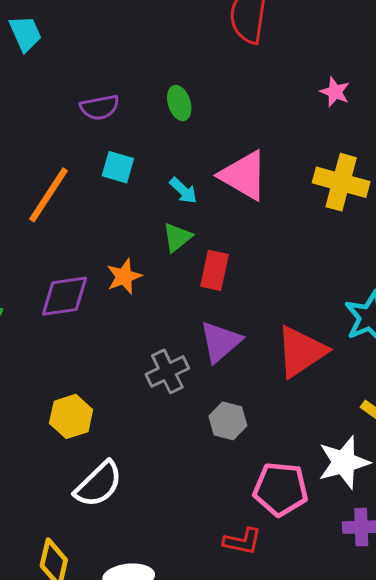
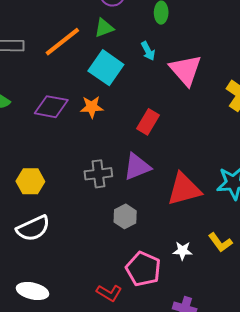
cyan square: (118, 167) -> (106, 68), moved, size x1.6
cyan arrow: (183, 191) -> (148, 51), moved
green triangle: (177, 237) -> (104, 28), moved
white star: (344, 462) -> (183, 251), moved, size x0.6

